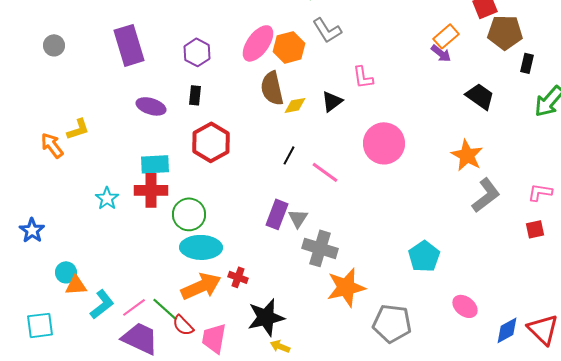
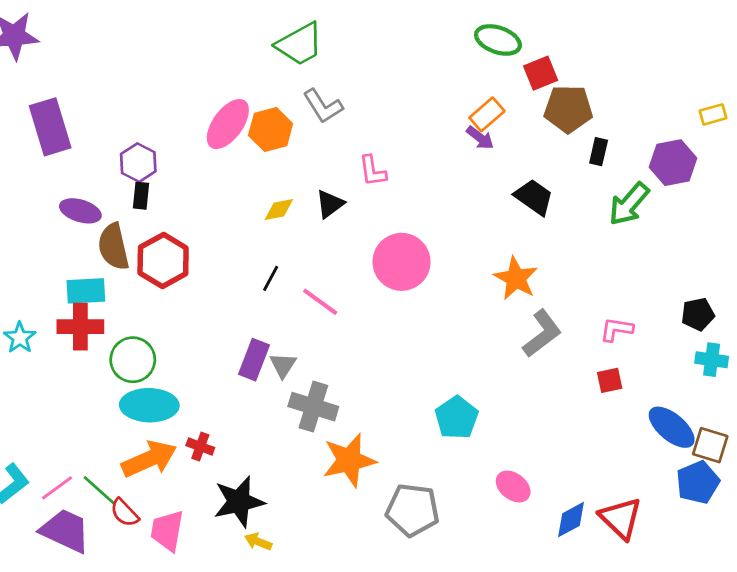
purple hexagon: (197, 52) -> (138, 163), moved
brown semicircle: (272, 88) -> (113, 247), moved

